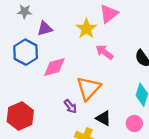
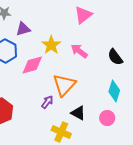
yellow star: (86, 29) -> (51, 45), moved
purple arrow: (70, 106) -> (47, 102), turned -104

